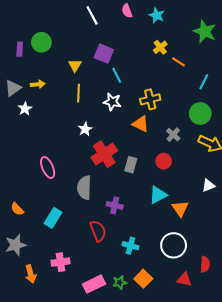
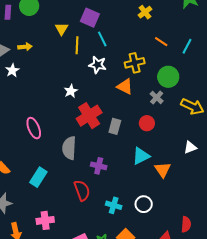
orange line: (178, 62) -> (161, 42), moved
yellow line: (79, 93) -> (77, 45), moved
green circle: (200, 113) -> (168, 77), moved
white circle: (174, 245) -> (144, 204), moved, size x0.7

